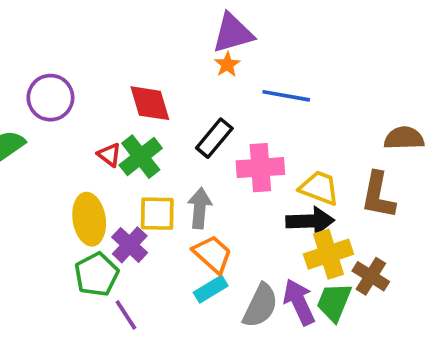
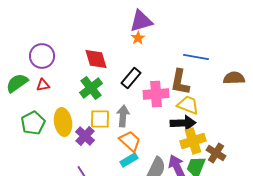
blue line: (286, 96) -> (196, 57), moved
red triangle: (109, 155) -> (43, 85), moved, turned -48
brown L-shape: (378, 195) -> (180, 82), moved
green pentagon: (96, 274) -> (33, 123), moved

